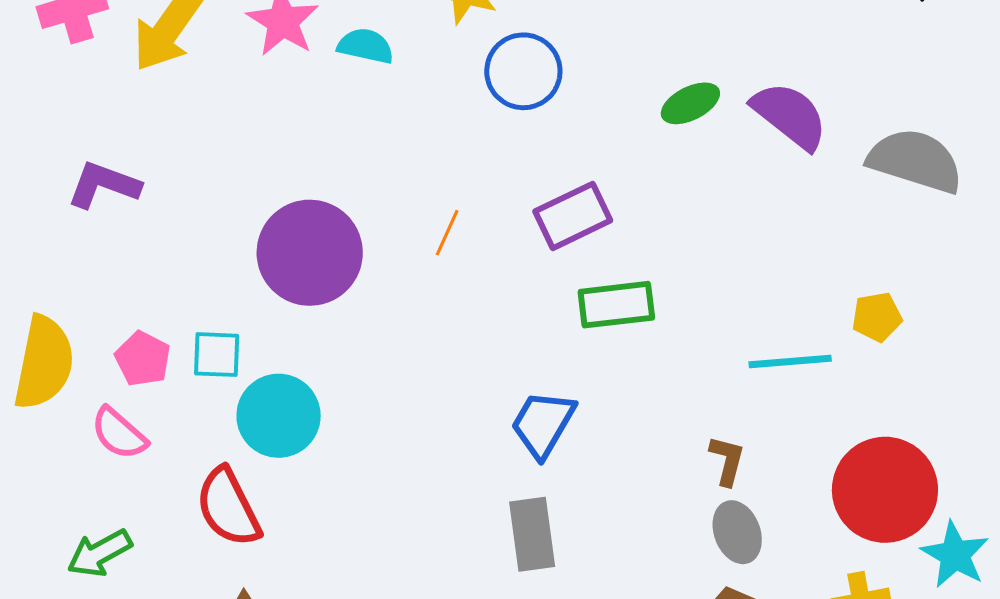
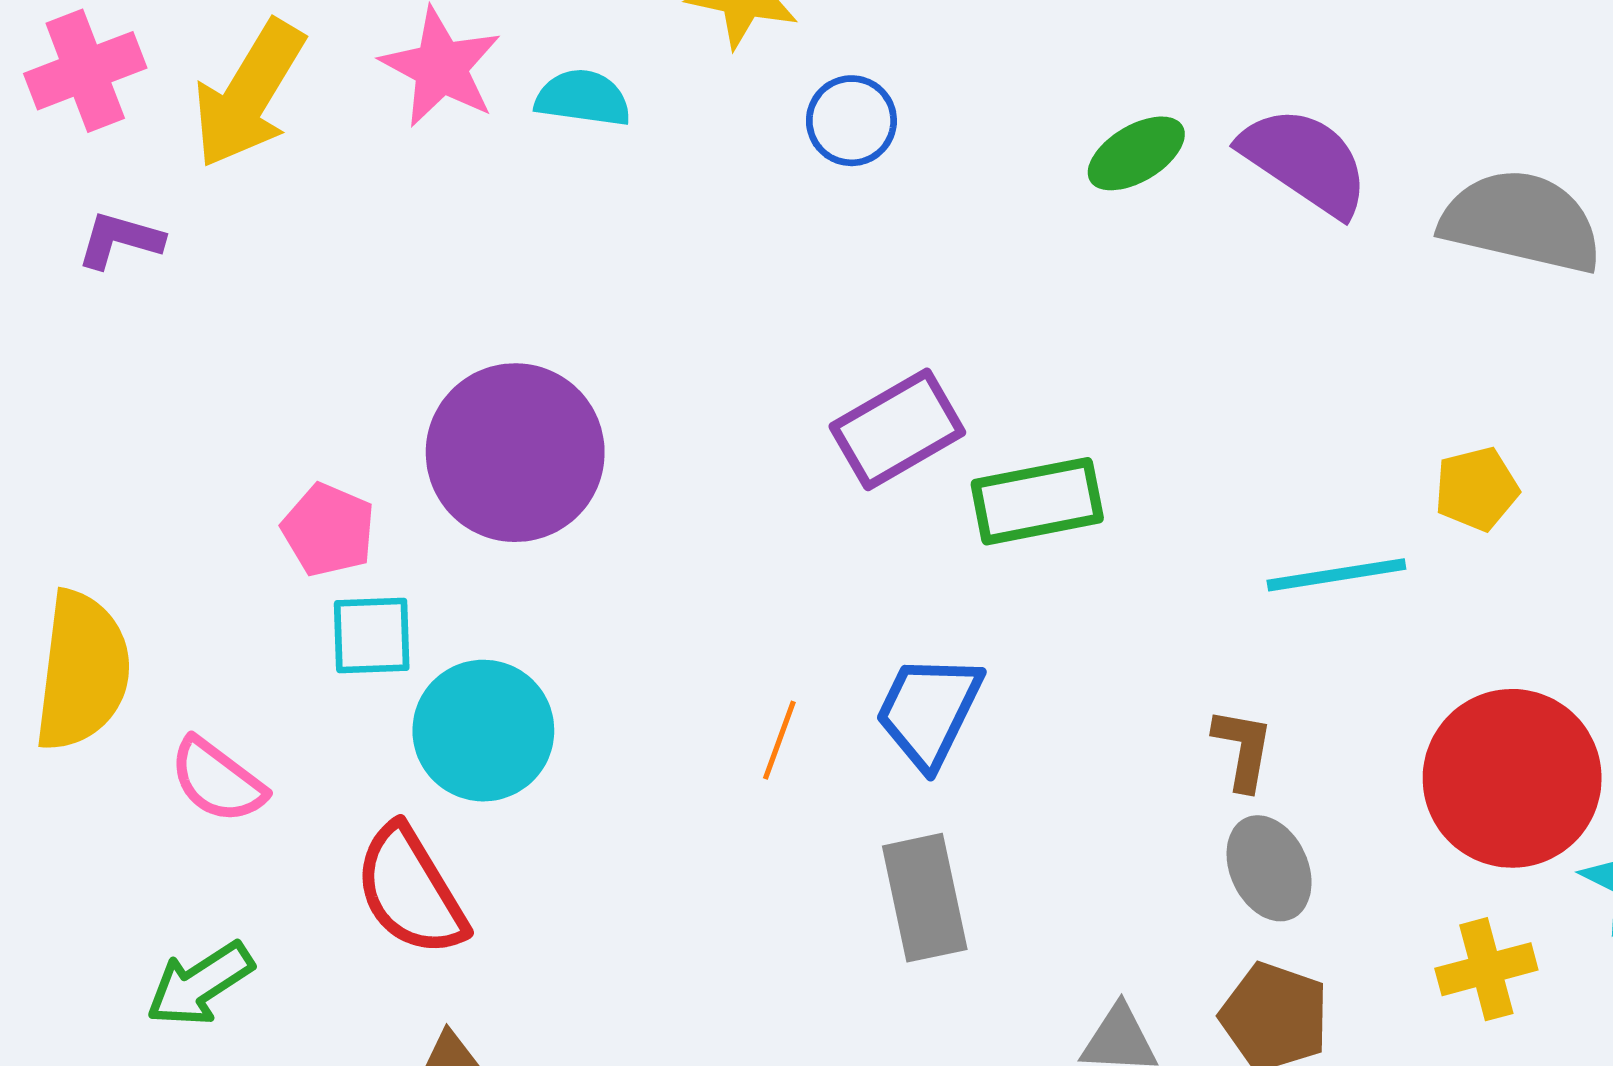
blue circle: (523, 71) -> (851, 121), size x0.7
purple L-shape: (104, 185) -> (120, 240), moved, size x0.7
purple rectangle: (573, 216) -> (897, 429), moved
orange line: (447, 233) -> (779, 740), moved
pink pentagon: (143, 359) -> (328, 530), moved

